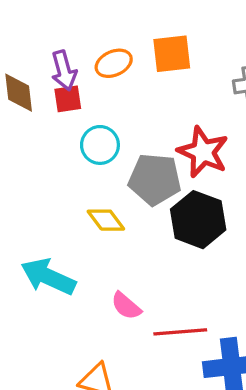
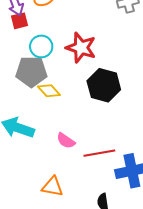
red star: (203, 152) -> (81, 48), moved
gray pentagon: (155, 179) -> (31, 72), moved

